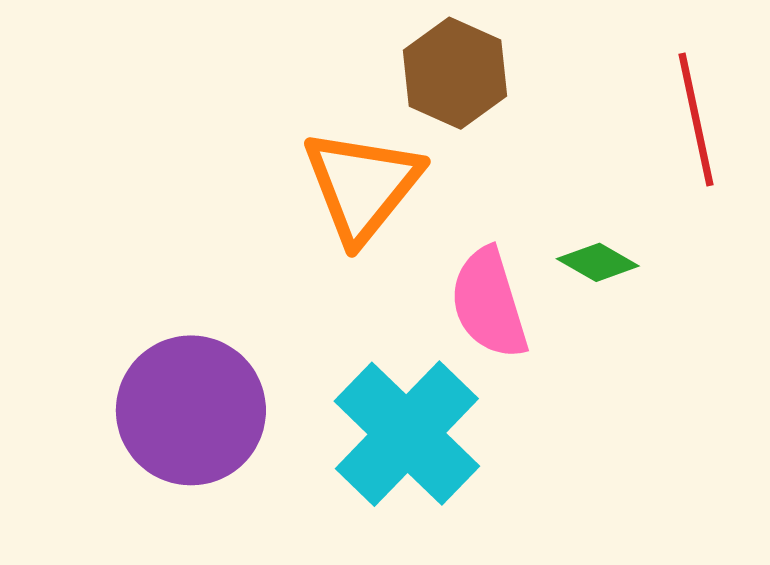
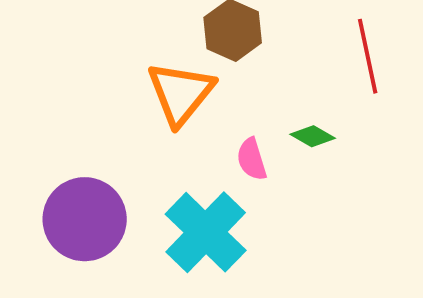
pink semicircle: (489, 303) -> (252, 159), size x0.7

